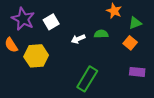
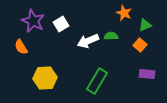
white arrow: (78, 39) -> (88, 41), size x1.5
yellow hexagon: (36, 56) -> (45, 78), moved

